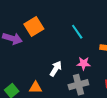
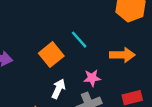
orange square: (34, 27) -> (51, 55), moved

